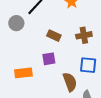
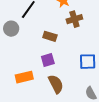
brown cross: (84, 35) -> (74, 19), moved
brown semicircle: (70, 82) -> (56, 84), moved

